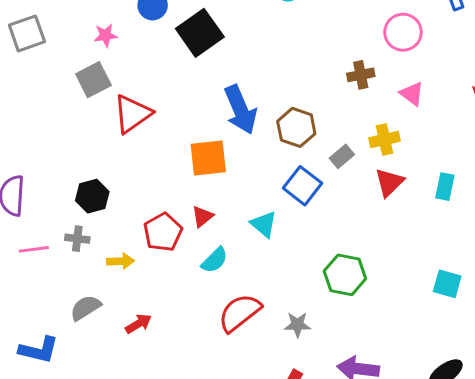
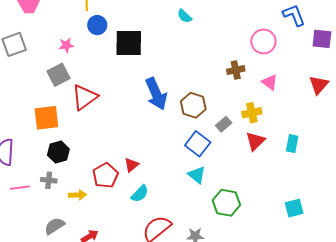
black square: (200, 33) -> (129, 43), turned 36
orange square: (208, 158) -> (46, 118), moved
cyan triangle: (264, 224) -> (197, 175), moved
cyan square: (447, 284) -> (294, 208), turned -30

